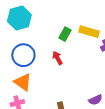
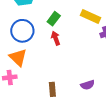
green rectangle: (65, 34) -> (54, 19), moved

